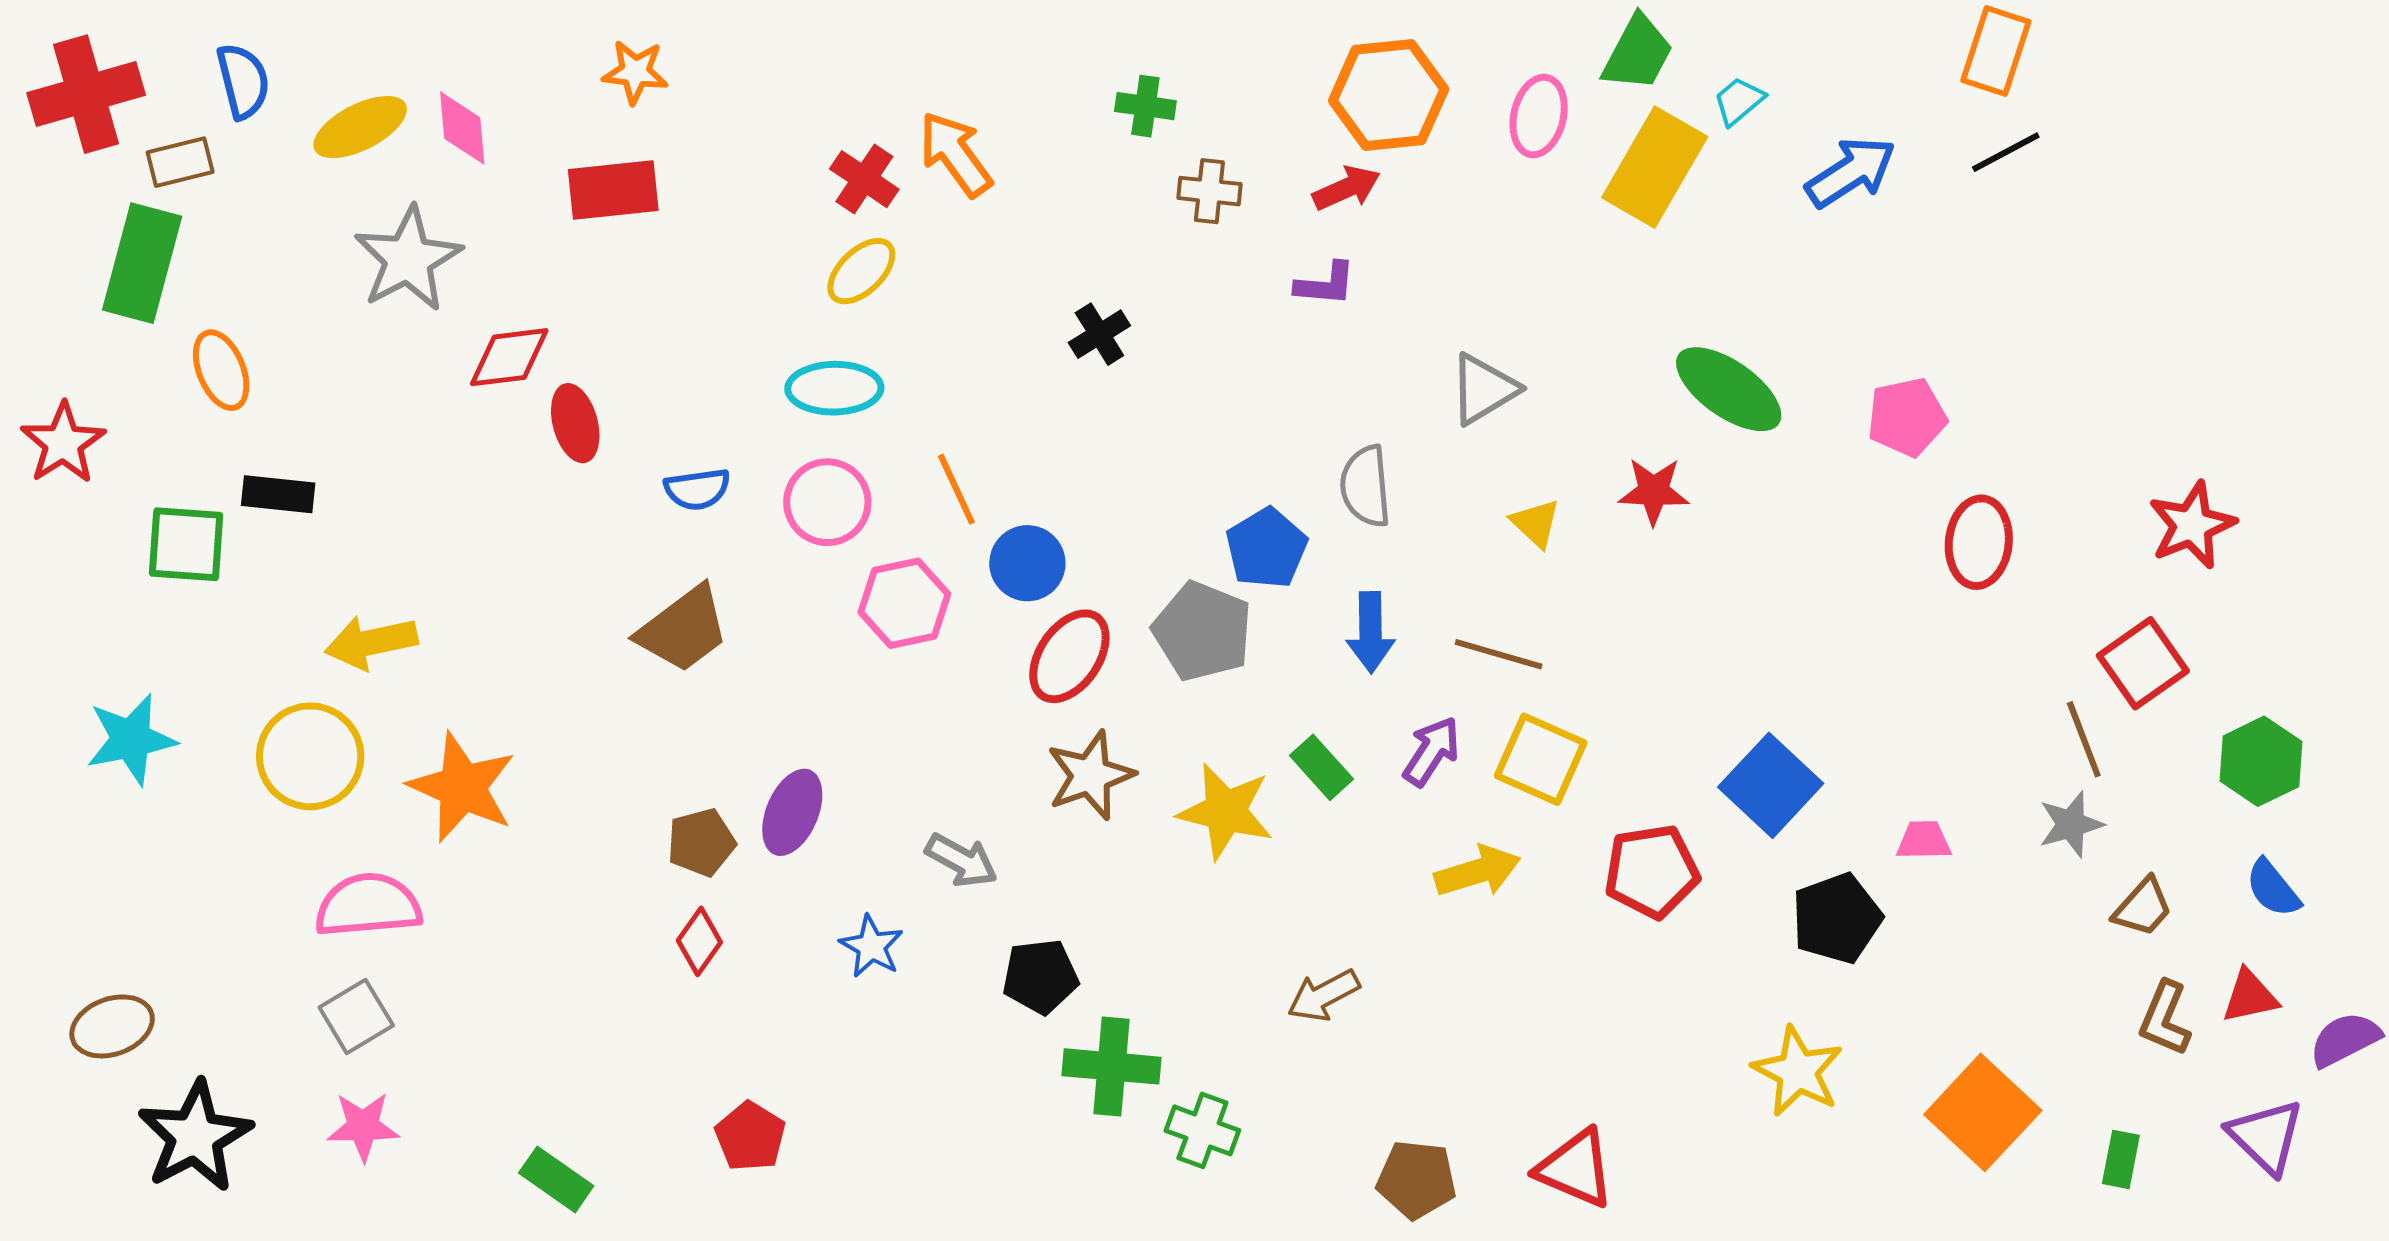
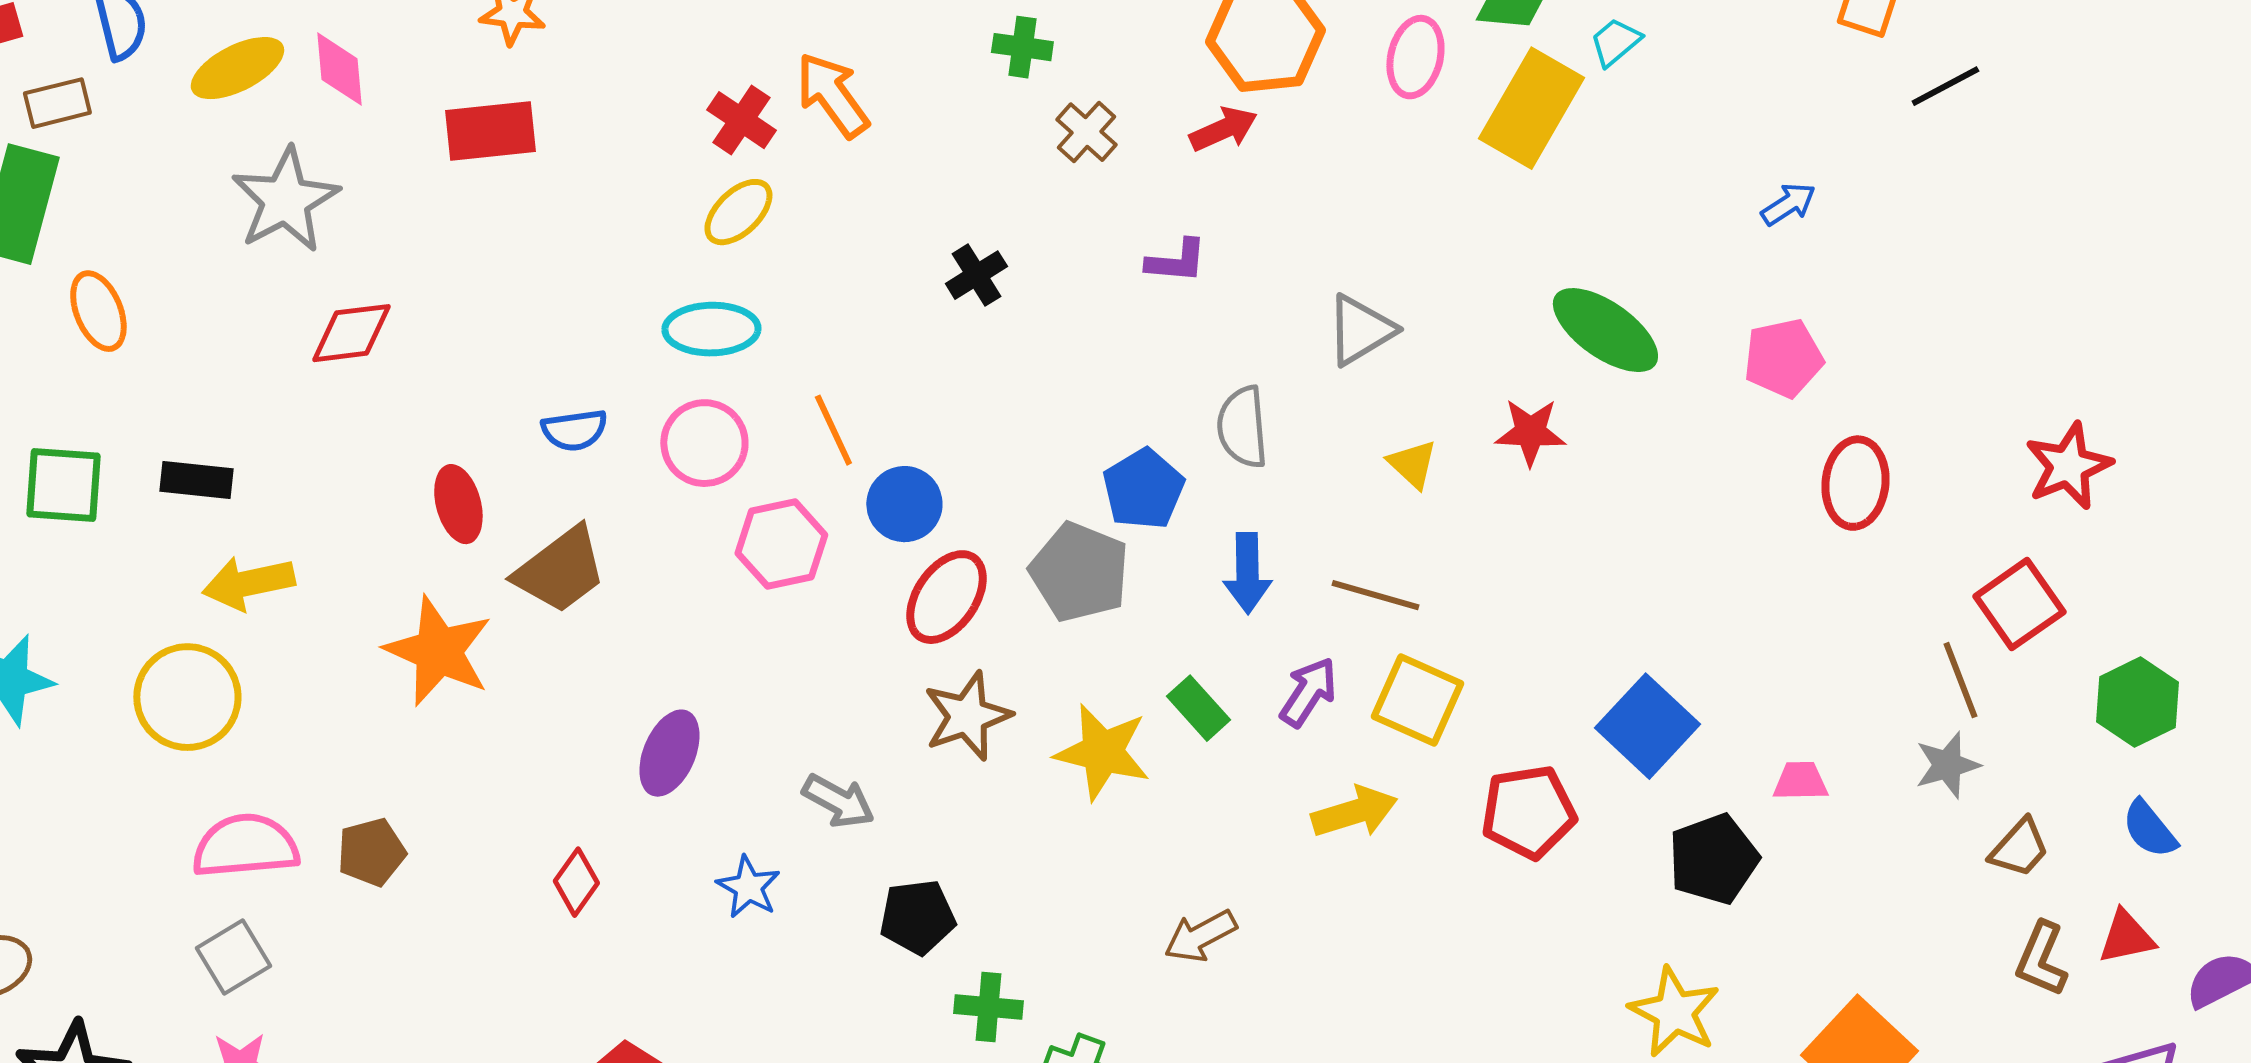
black line: (2006, 152) -> (1945, 86), moved
blue arrow: (1851, 172) -> (1788, 204), moved, size x0.6
brown cross: (1209, 191) -> (1086, 132), turned 36
purple L-shape: (1326, 284) -> (1176, 261), moved
red diamond: (509, 357) -> (351, 333), moved
red ellipse: (575, 423) -> (458, 504), moved
black rectangle: (278, 494) -> (196, 480), moved
orange star: (462, 787) -> (438, 651), moved
brown pentagon: (701, 842) -> (371, 852), moved
green cross: (1111, 1066) -> (988, 1007), size x0.7

